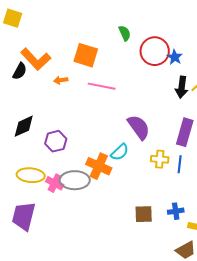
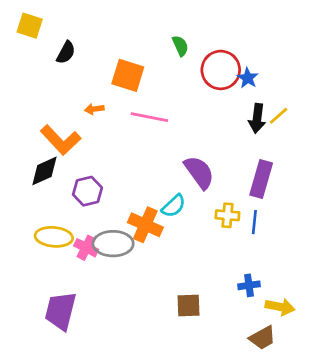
orange L-shape: (36, 59) -> (61, 140), moved
black semicircle: (20, 71) -> (66, 52), moved
brown square: (144, 214) -> (188, 306), moved
purple trapezoid: (24, 216) -> (61, 311), moved

